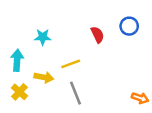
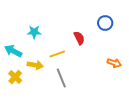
red semicircle: (97, 35) -> (79, 38), moved
cyan arrow: (17, 60) -> (13, 51), turned -66
orange arrow: (140, 98) -> (114, 63), moved

